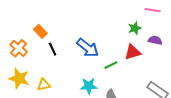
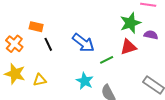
green star: (135, 28) -> (130, 23), size x1.5
orange rectangle: (40, 31) -> (36, 27), turned -32
cyan star: (89, 86) -> (85, 81), turned 30

